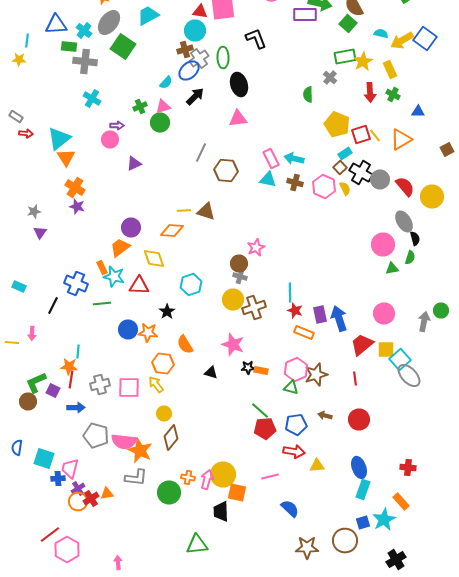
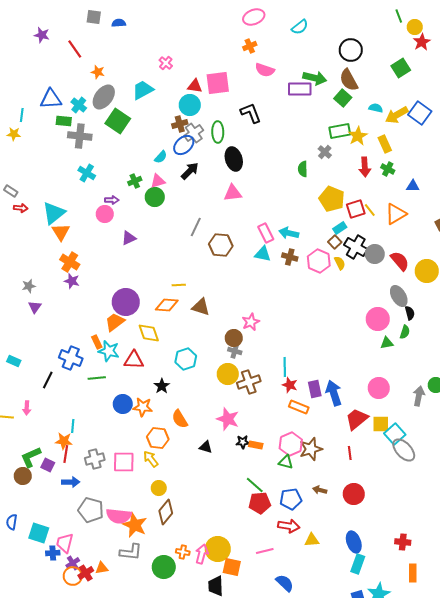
brown triangle: (206, 212) -> (201, 307), moved
purple circle: (131, 228) -> (126, 302), size x1.4
orange rectangle: (401, 502) -> (413, 573), moved, turned 42

